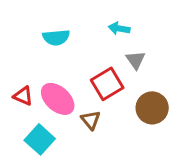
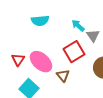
cyan arrow: (119, 28) -> (78, 26), moved, turned 32
red triangle: (23, 96) -> (18, 60), turned 40

